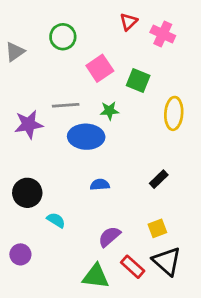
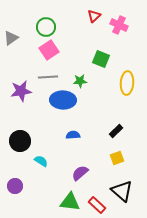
pink square: (100, 68) -> (49, 50), moved
yellow square: (157, 228) -> (117, 158), moved
red rectangle: (133, 267) -> (97, 205), moved

